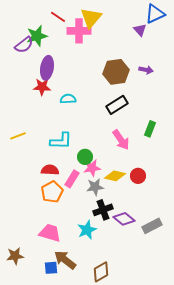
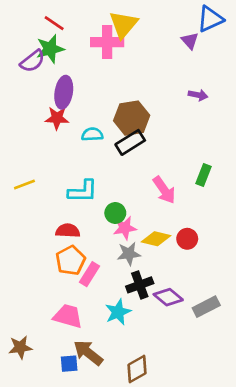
red line: (58, 17) -> (54, 23), moved
brown hexagon: (116, 72) -> (132, 118), moved
black rectangle: (117, 105) -> (130, 142), moved
pink rectangle: (72, 179) -> (90, 274), moved

